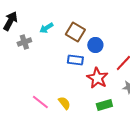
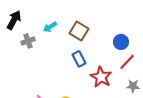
blue circle: (95, 45) -> (121, 42), moved
blue rectangle: (75, 60) -> (79, 59), turned 56

